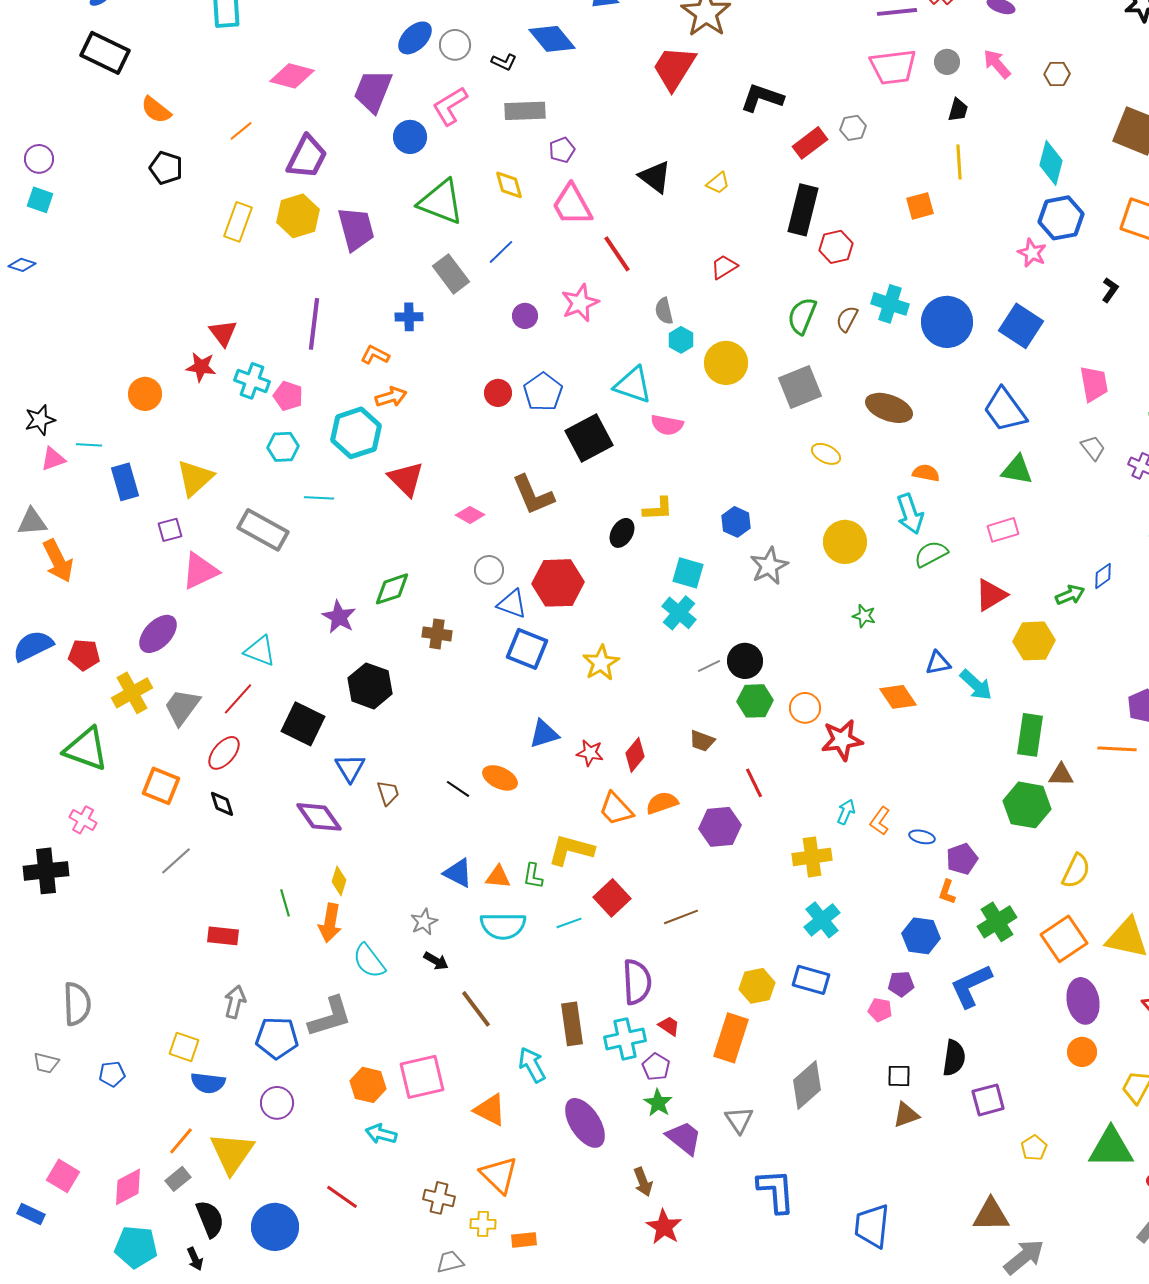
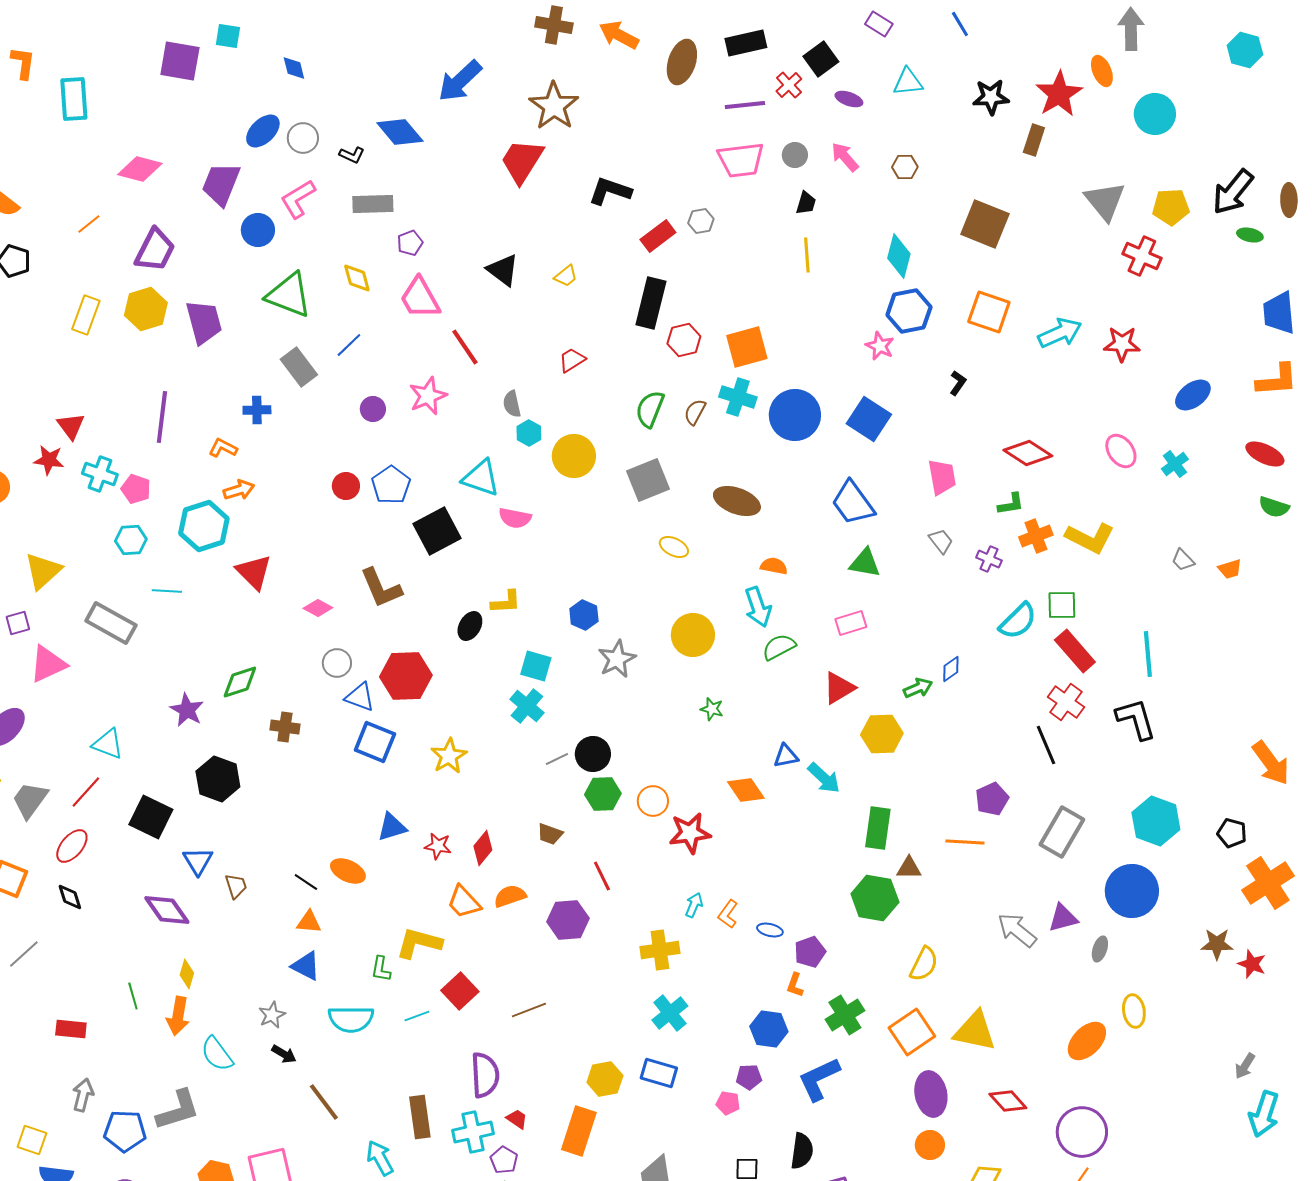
orange square: (920, 206) -> (747, 347), moved, size x1.5
orange triangle: (498, 877) -> (309, 922), moved

